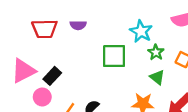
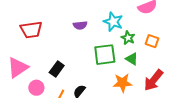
purple semicircle: (78, 25) -> (80, 25), moved
green square: (114, 56) -> (105, 55), moved
black rectangle: (52, 76) -> (57, 69), moved

